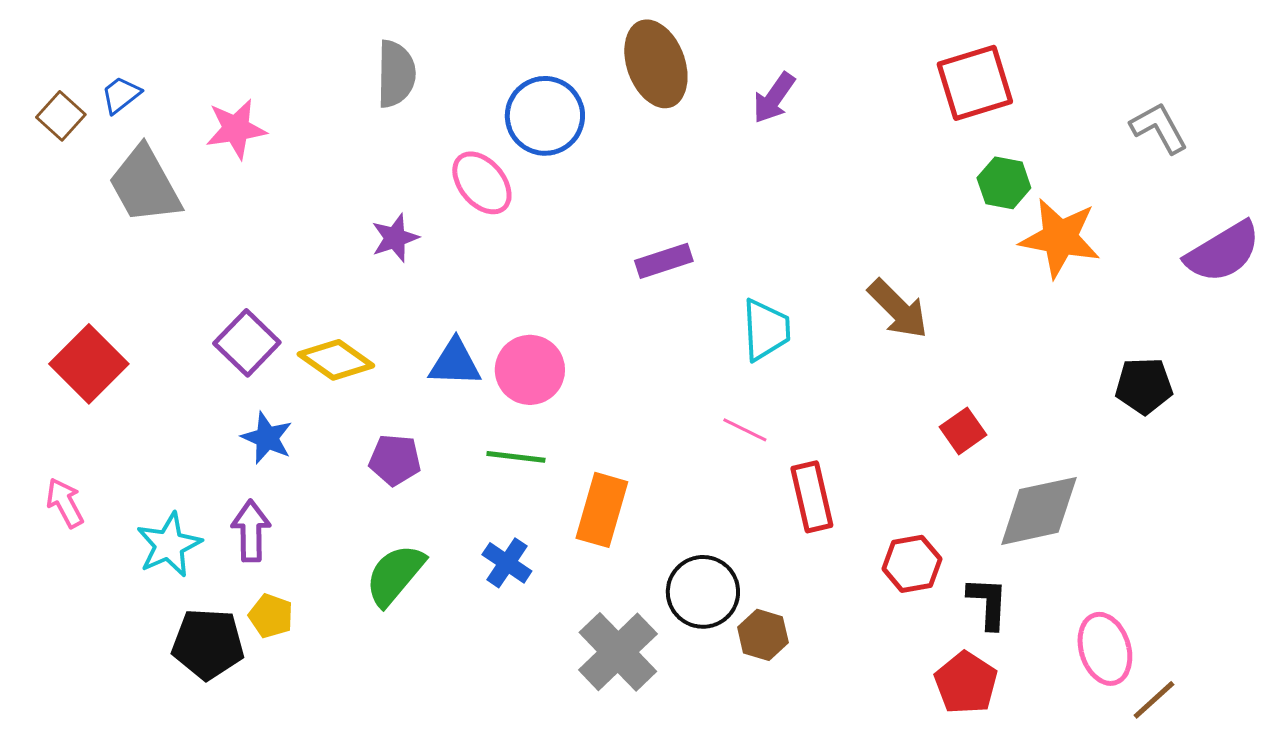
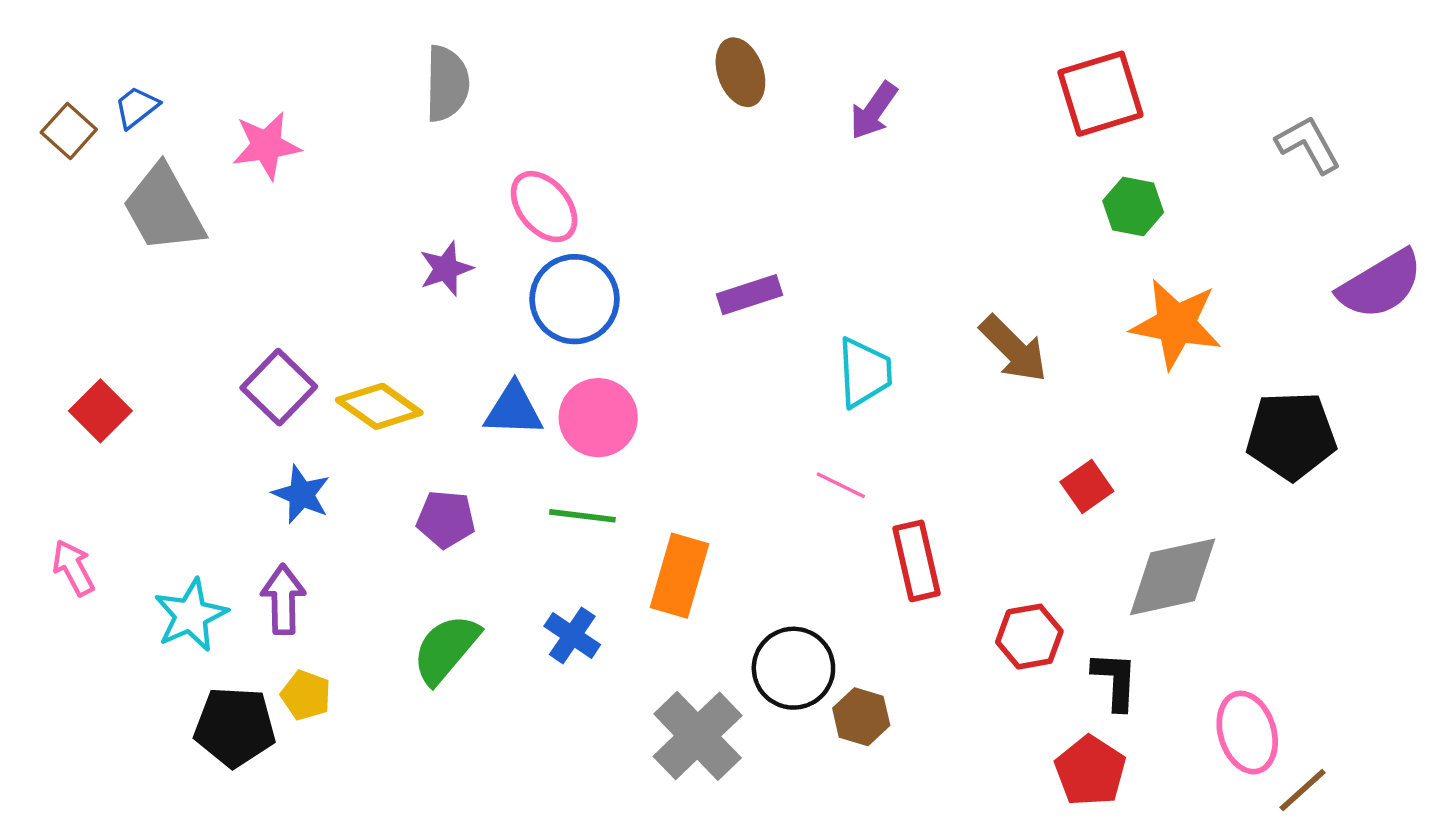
brown ellipse: (656, 64) -> (740, 72), size x0.7
blue circle: (545, 116) -> (575, 299), moved
orange star: (1060, 238) -> (1176, 324), moved
red square: (89, 364) -> (100, 411), size x0.7
black pentagon: (1144, 386) -> (1291, 436), size x1.4

